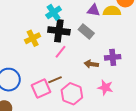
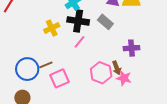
brown arrow: (91, 64) -> (117, 68), moved, turned -120
brown line: (55, 80) -> (46, 65), moved
pink hexagon: (72, 94) -> (101, 73), moved

